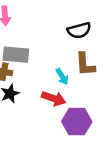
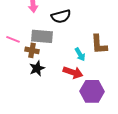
black semicircle: (79, 30) -> (61, 16), moved

